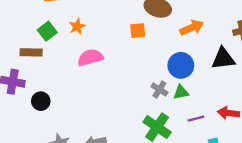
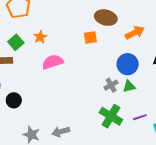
gray cross: (159, 89) -> (111, 85), turned 32
purple line: (196, 119) -> (140, 117), moved

